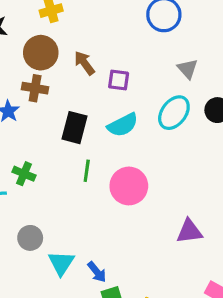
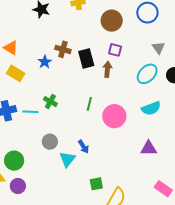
brown circle: (41, 53) -> (112, 21), moved
brown arrow: (84, 63) -> (107, 69), moved, turned 35
cyan semicircle: (123, 125) -> (151, 108), moved
black rectangle: (75, 128) -> (86, 58), moved, turned -36
blue arrow: (97, 272) -> (84, 147), moved

